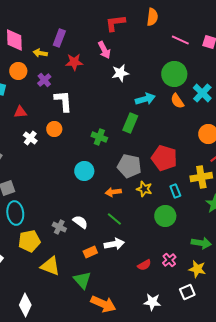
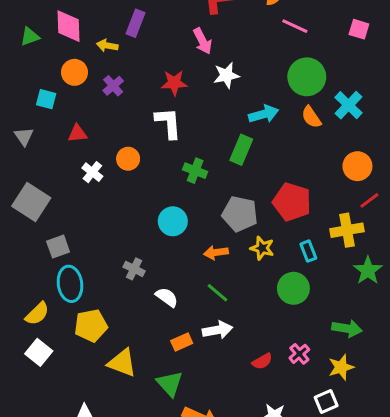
pink line: (180, 40) -> (295, 26), moved
red star: (74, 62) -> (174, 83), moved
white L-shape: (63, 101) -> (168, 123), moved
gray cross: (59, 227) -> (134, 269), moved
yellow star: (197, 269) -> (341, 367), turned -30

